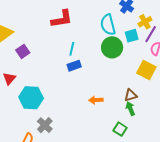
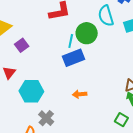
green circle: (112, 47) -> (87, 33), moved
blue rectangle: (74, 66) -> (73, 58), size x1.5
orange arrow: (96, 100) -> (80, 94), moved

